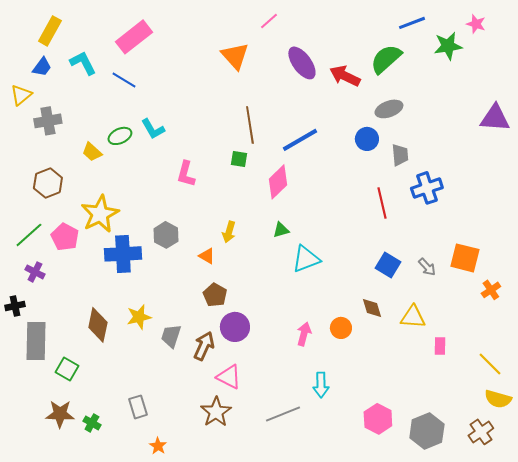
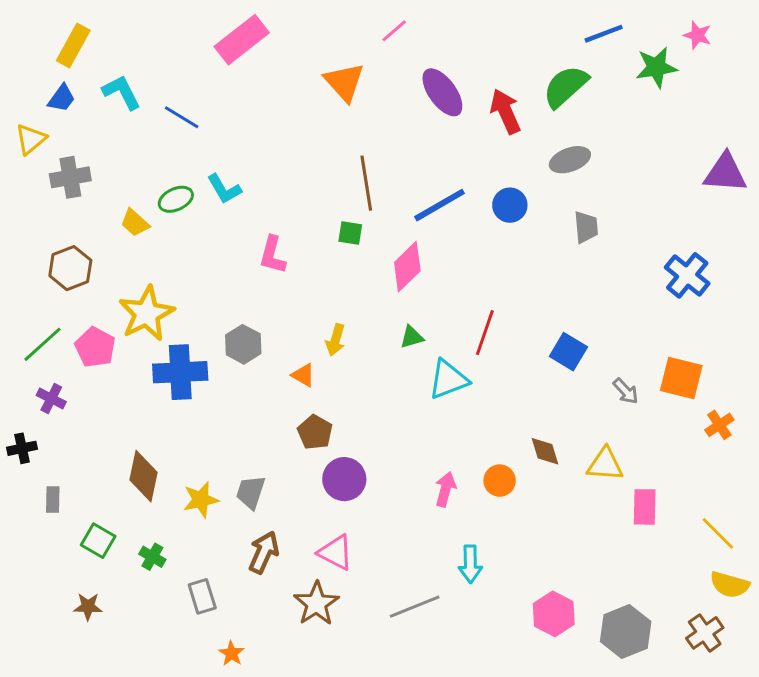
pink rectangle: (134, 37) -> (242, 40), moved
red arrow: (345, 76) -> (505, 111), turned 40
blue circle: (367, 139) -> (510, 205), moved
blue cross: (427, 188) -> (687, 275), moved, turned -32
red line: (382, 203) -> (485, 333), moved, turned 32
blue square: (388, 265) -> (568, 352), moved
yellow star: (139, 317) -> (201, 500), moved
gray rectangle: (36, 341) -> (53, 500), size x0.5
brown arrow: (204, 346) -> (264, 552), moved
pink rectangle: (440, 346) -> (645, 507), size x1.4
brown star: (60, 414) -> (88, 607), size x0.7
green cross: (92, 423) -> (152, 557), moved

